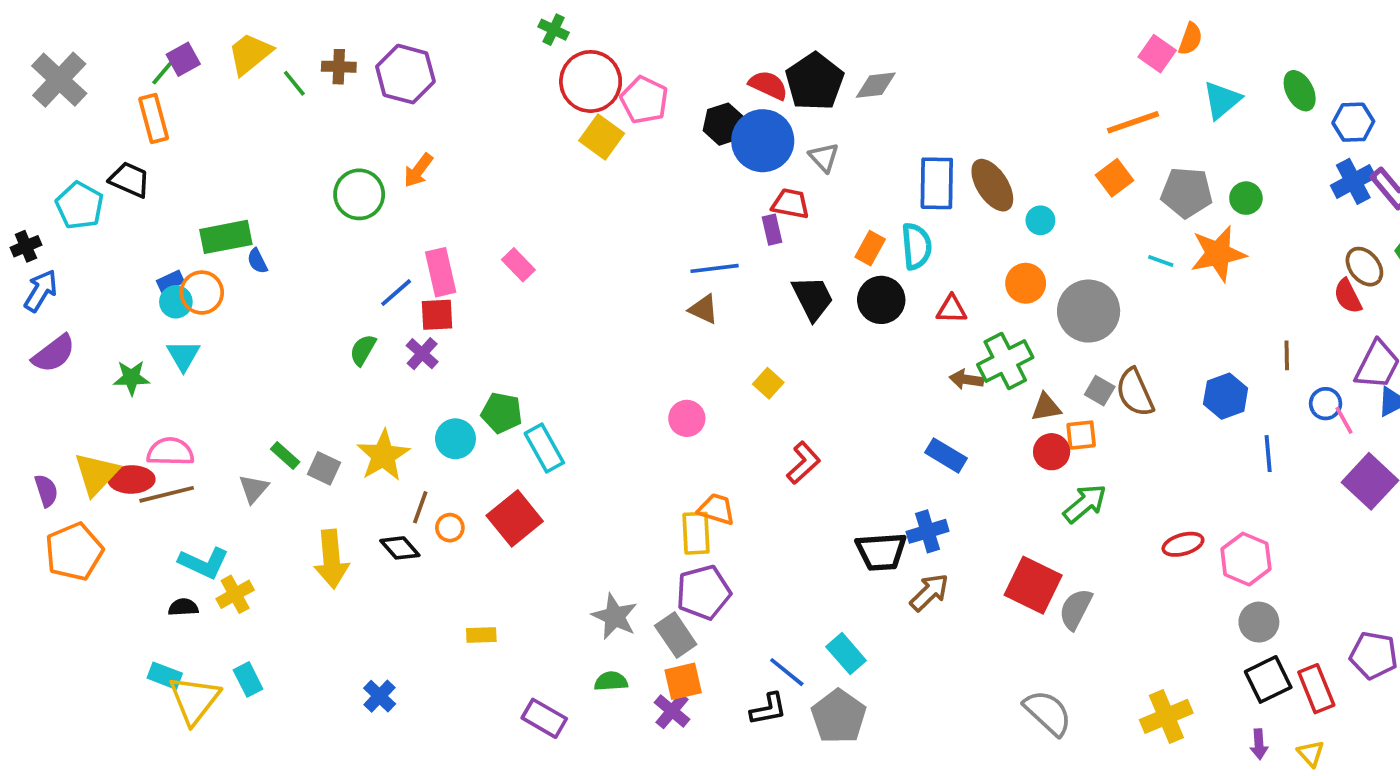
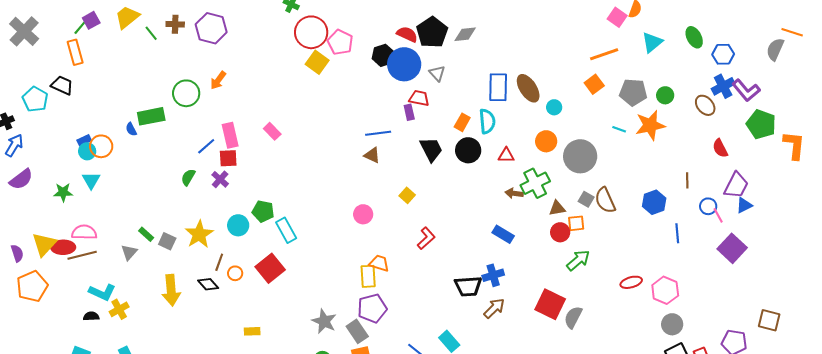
green rectangle: (226, 237) -> (151, 116), moved
brown ellipse: (1364, 267) -> (705, 105), moved

